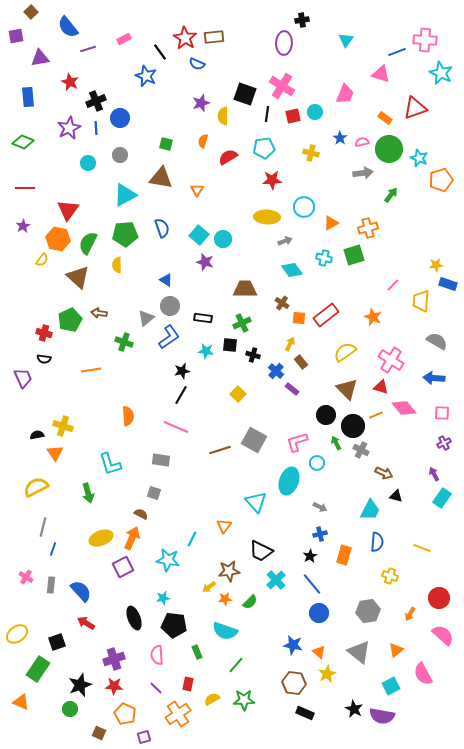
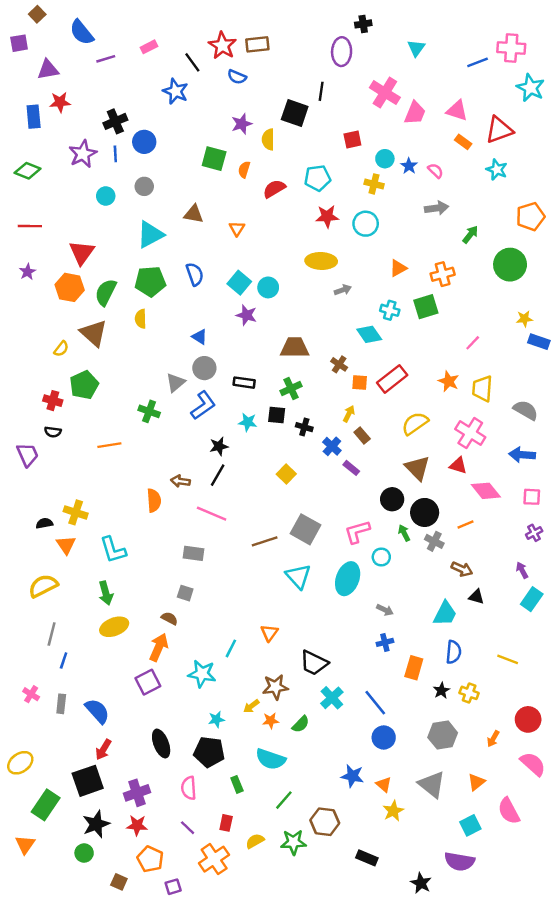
pink triangle: (381, 74) -> (457, 111), moved
red star: (70, 82) -> (60, 102), moved, turned -30
pink cross: (282, 86) -> (385, 93), moved
cyan circle: (315, 112) -> (385, 159), moved
black line: (267, 114) -> (321, 91), moved
pink semicircle: (362, 142) -> (435, 171), turned 56
green square: (166, 144) -> (214, 159), moved, size x1.5
green circle: (389, 149) -> (510, 265), moved
cyan star: (419, 158) -> (497, 170), moved
brown triangle: (161, 178) -> (194, 214), size x0.7
cyan circle: (304, 207) -> (366, 224), moved
yellow semicircle: (42, 260) -> (61, 349), moved
cyan diamond: (292, 270) -> (369, 334), moved
yellow trapezoid: (421, 301) -> (482, 389), moved
brown arrow: (99, 313) -> (180, 481), moved
orange line: (376, 415) -> (466, 525), moved
cyan L-shape: (110, 464) -> (113, 550), moved
cyan triangle: (256, 502) -> (298, 576), moved
yellow ellipse: (101, 538) -> (114, 627), moved
black star: (310, 556) -> (441, 691), moved
cyan star: (163, 598) -> (216, 719), moved
red arrow: (86, 623) -> (103, 750), turned -90
black square: (57, 642) -> (88, 781), moved, size x1.5
brown hexagon: (294, 683) -> (325, 822), moved
orange triangle: (21, 702) -> (25, 845), turned 42
black star: (354, 709) -> (421, 883), moved

